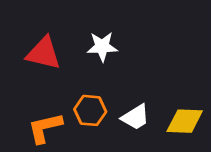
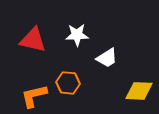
white trapezoid: (135, 117) -> (107, 58), moved

